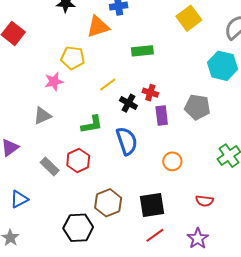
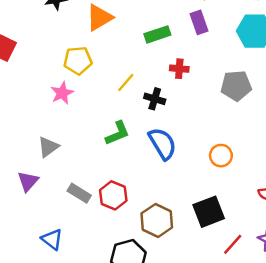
red cross: (150, 93) -> (179, 69), moved
gray triangle: (42, 116) -> (48, 147), moved
purple rectangle: (162, 116) -> (199, 22), moved
red hexagon: (78, 161) -> (113, 195), moved
blue triangle: (19, 199) -> (52, 239), turned -42
red line: (155, 235) -> (233, 244), moved

